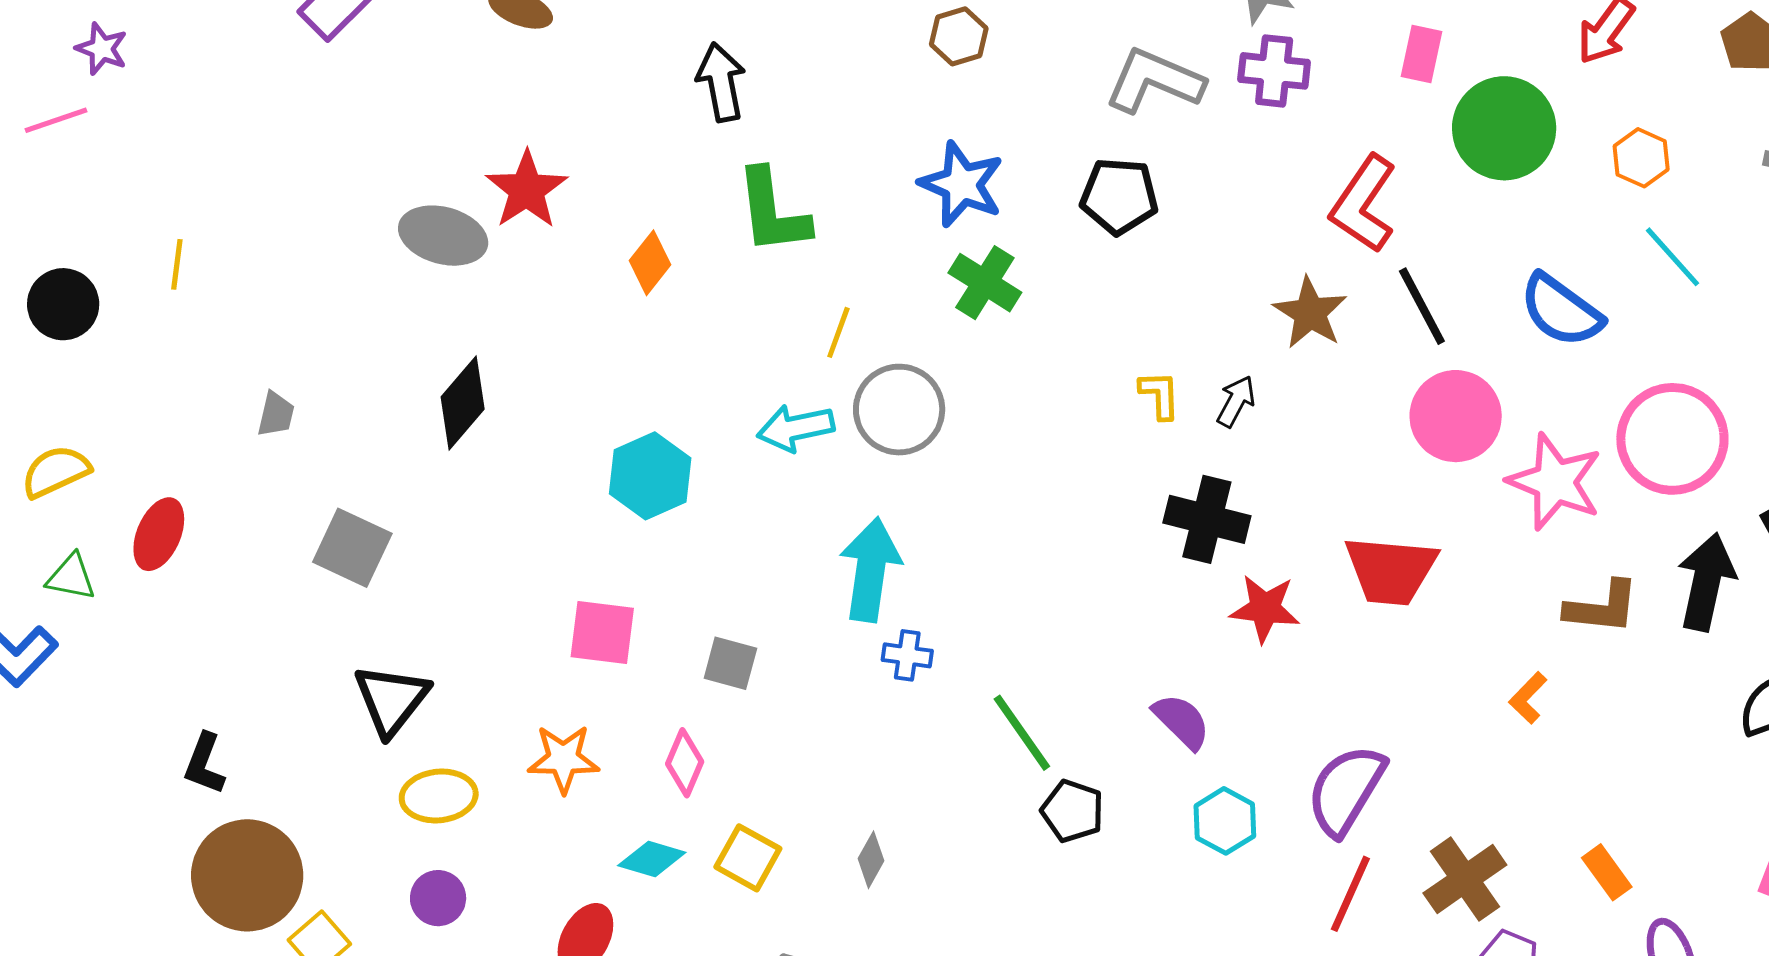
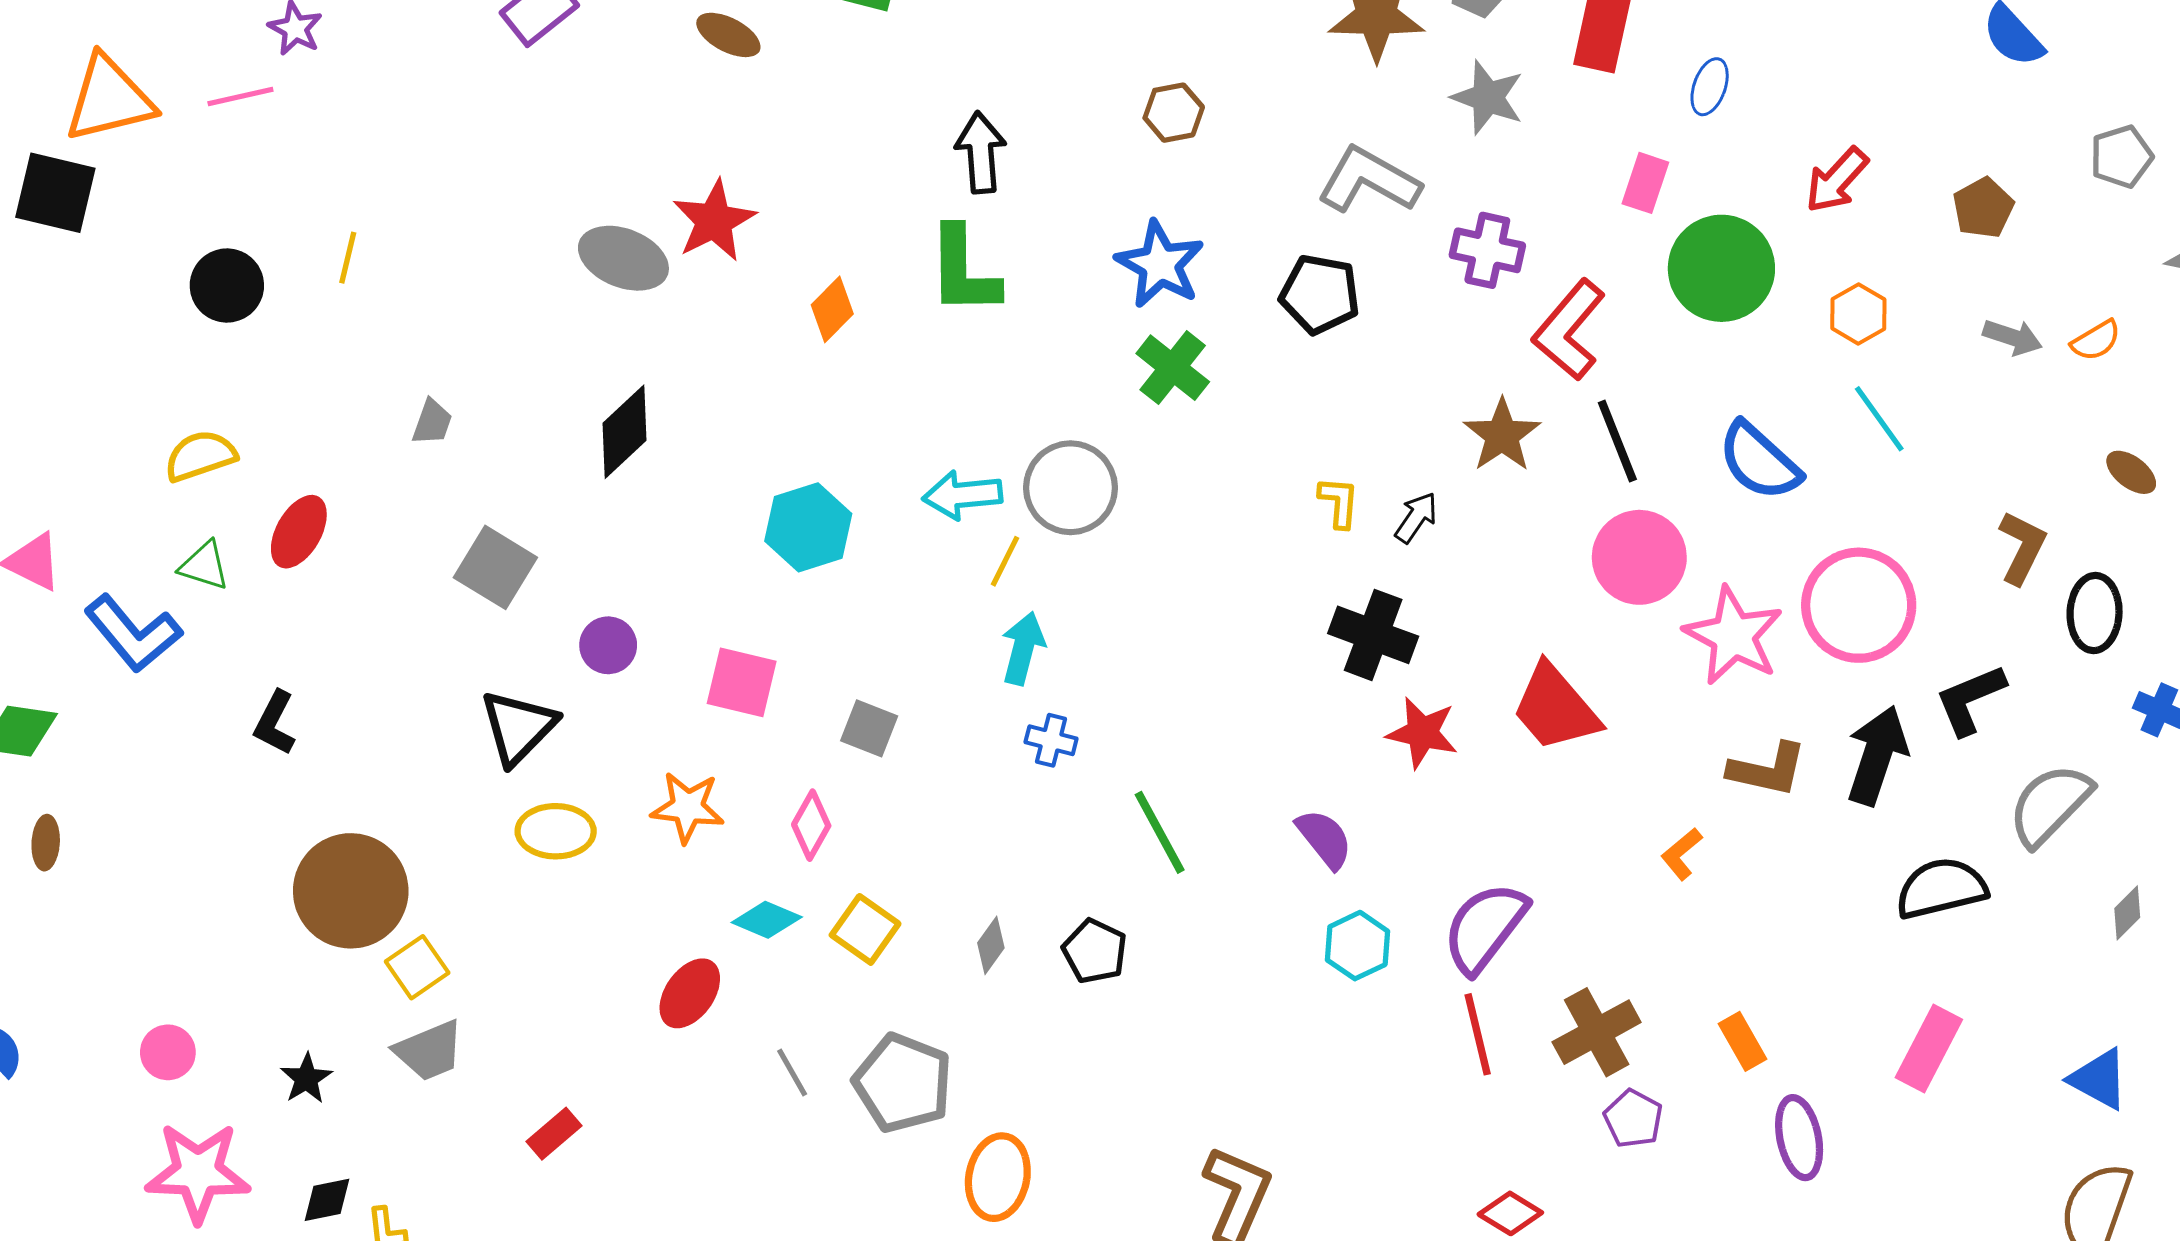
purple cross: (1274, 71) -> (1487, 250), moved
black arrow: (721, 82) -> (981, 152), moved
yellow line: (838, 332) -> (1005, 561), moved
cyan arrow: (870, 570) -> (1023, 648), size x0.7
red trapezoid: (1391, 570) -> (1555, 708), turned 38
black L-shape: (204, 764) -> (275, 723), moved
black pentagon: (1072, 811) -> (1095, 951), moved
red line: (1350, 894) -> (1478, 1034), turned -44
purple circle: (438, 898) -> (608, 645), moved

